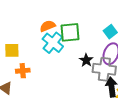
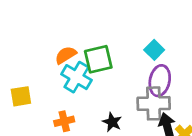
black star: (86, 60) -> (112, 122), moved
orange cross: (23, 71) -> (64, 121), moved

